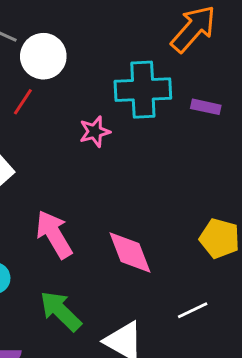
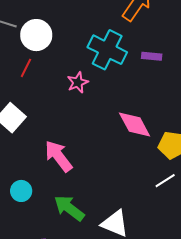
cyan cross: (143, 90) -> (107, 50), turned 36
pink diamond: (130, 253) -> (135, 124), moved
white line: (193, 310) -> (165, 181), moved

